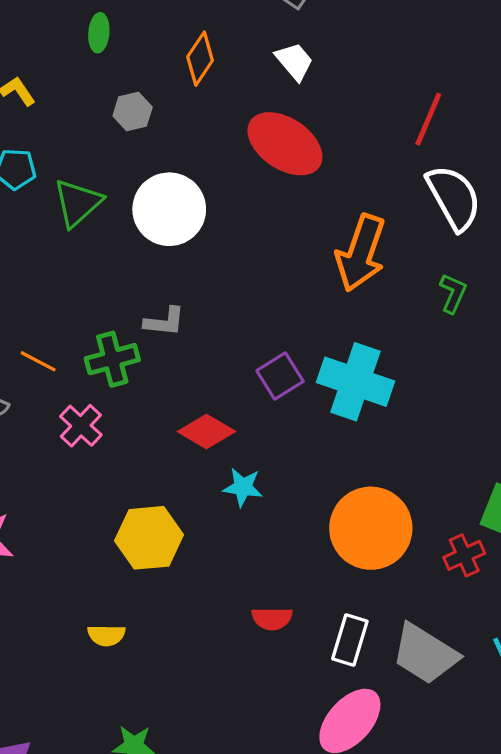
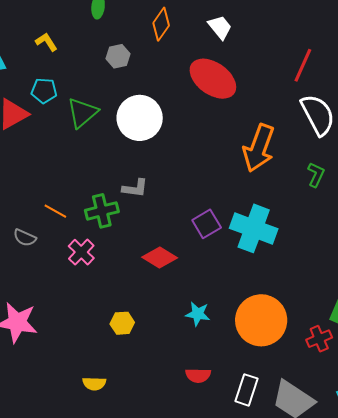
cyan star: (243, 487) -> (198, 314), moved
yellow hexagon: (149, 538) -> (122, 323), size x0.6

